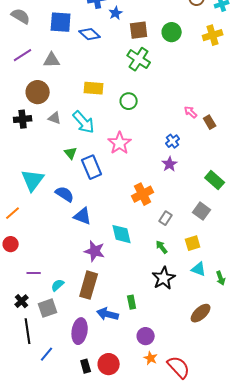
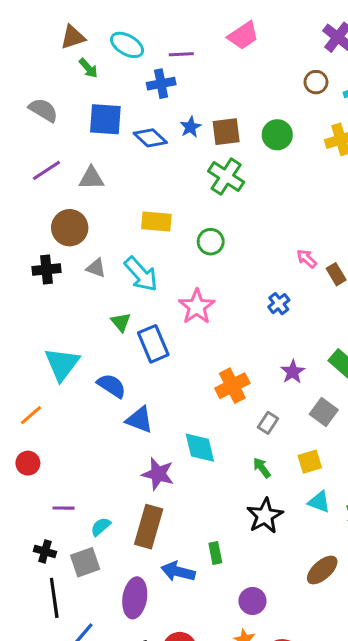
blue star: (116, 13) -> (191, 127), moved
purple star: (170, 164) -> (293, 372), moved
black cross: (22, 301) -> (45, 551), turned -32
purple circle: (146, 336) -> (252, 601), moved

